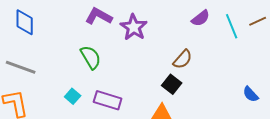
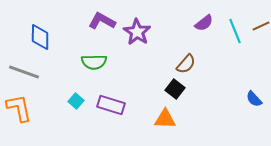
blue diamond: (25, 22) -> (40, 37), moved
green semicircle: (91, 57) -> (94, 62), turned 120

